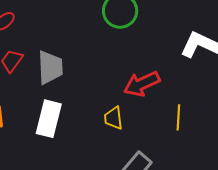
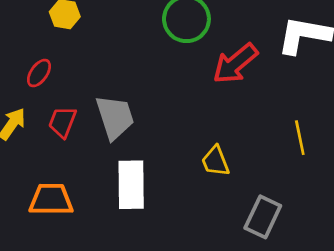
red arrow: (142, 84) -> (235, 64), moved

